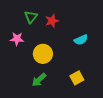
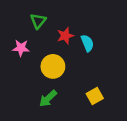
red star: (52, 21) -> (65, 36), moved
cyan semicircle: (81, 40) -> (87, 43), moved, turned -88

